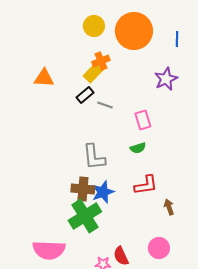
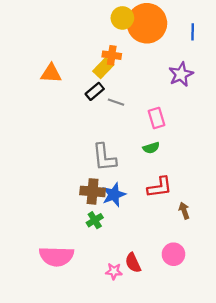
yellow circle: (94, 26) -> (122, 18), moved
orange cross: (101, 61) -> (112, 55), turned 30
green cross: (85, 216) -> (95, 220), size x0.5

